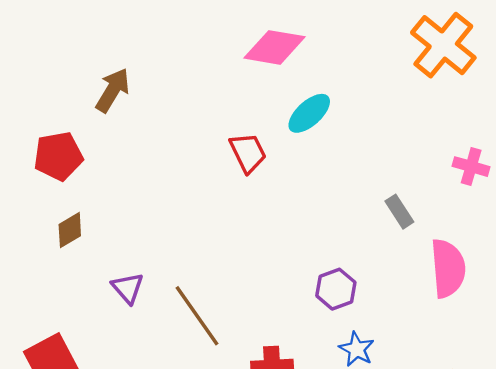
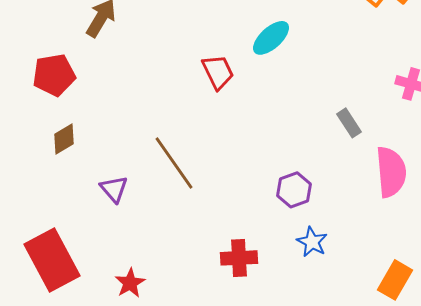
brown line: (197, 316) -> (174, 163), moved

